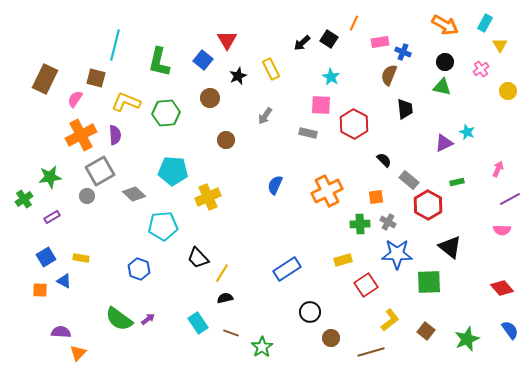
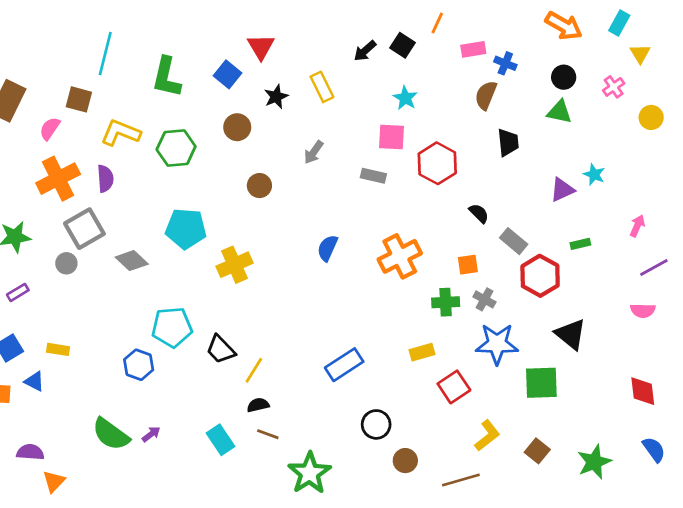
cyan pentagon: (163, 226) -> (172, 327), moved
red diamond: (502, 288) -> (643, 391), turned 35
brown line: (231, 333) -> (268, 434), moved
green star: (262, 347) -> (309, 473), size x1.4

